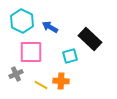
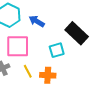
yellow line: (41, 85) -> (28, 71), moved, turned 32

